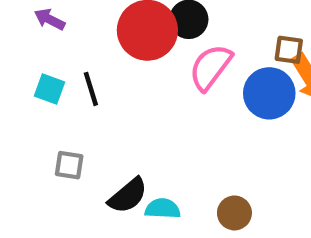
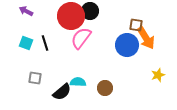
pink semicircle: (210, 67) -> (81, 38), moved
cyan semicircle: (163, 209) -> (78, 82), moved
brown circle: (234, 213) -> (105, 88), moved

